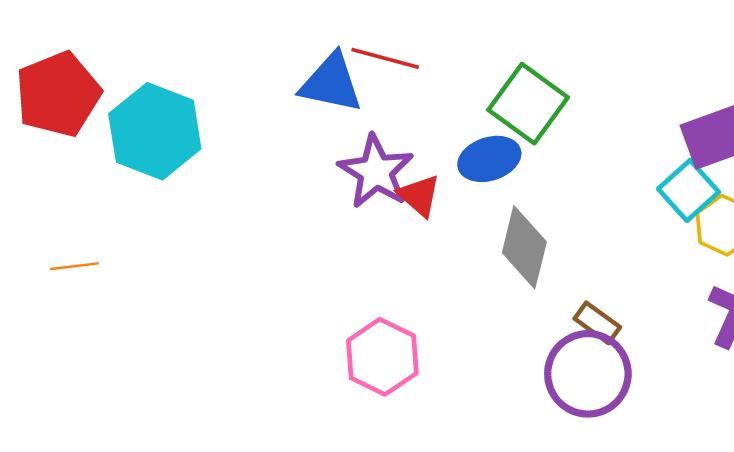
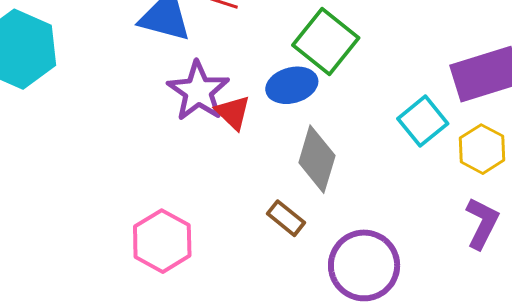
cyan square: (689, 190) -> (423, 121), moved
brown rectangle: (597, 323) -> (286, 218), moved
pink hexagon: (382, 357) -> (162, 241), moved

